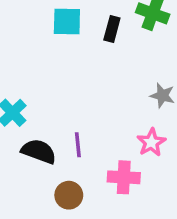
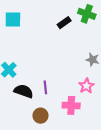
cyan square: (67, 21) -> (13, 20), moved
black rectangle: (112, 29) -> (64, 23), turned 40

